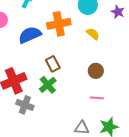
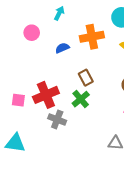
blue semicircle: (30, 35) -> (62, 48), size x0.6

